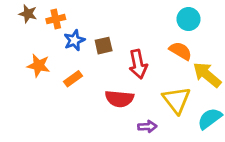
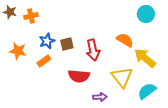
cyan circle: (188, 19) -> (146, 14), moved
blue star: (74, 40) -> (47, 41), moved
brown square: (104, 46) -> (67, 44), moved

